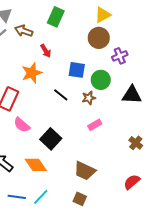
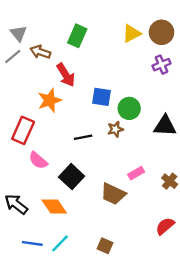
brown circle: (99, 38) -> (162, 32), moved
red arrow: (46, 51) -> (66, 75), size x1.5
purple cross: (120, 56) -> (162, 65), moved
black line: (61, 95) -> (83, 137), moved, turned -49
pink rectangle: (95, 125) -> (136, 173), moved
brown trapezoid: (85, 171) -> (113, 194), moved

